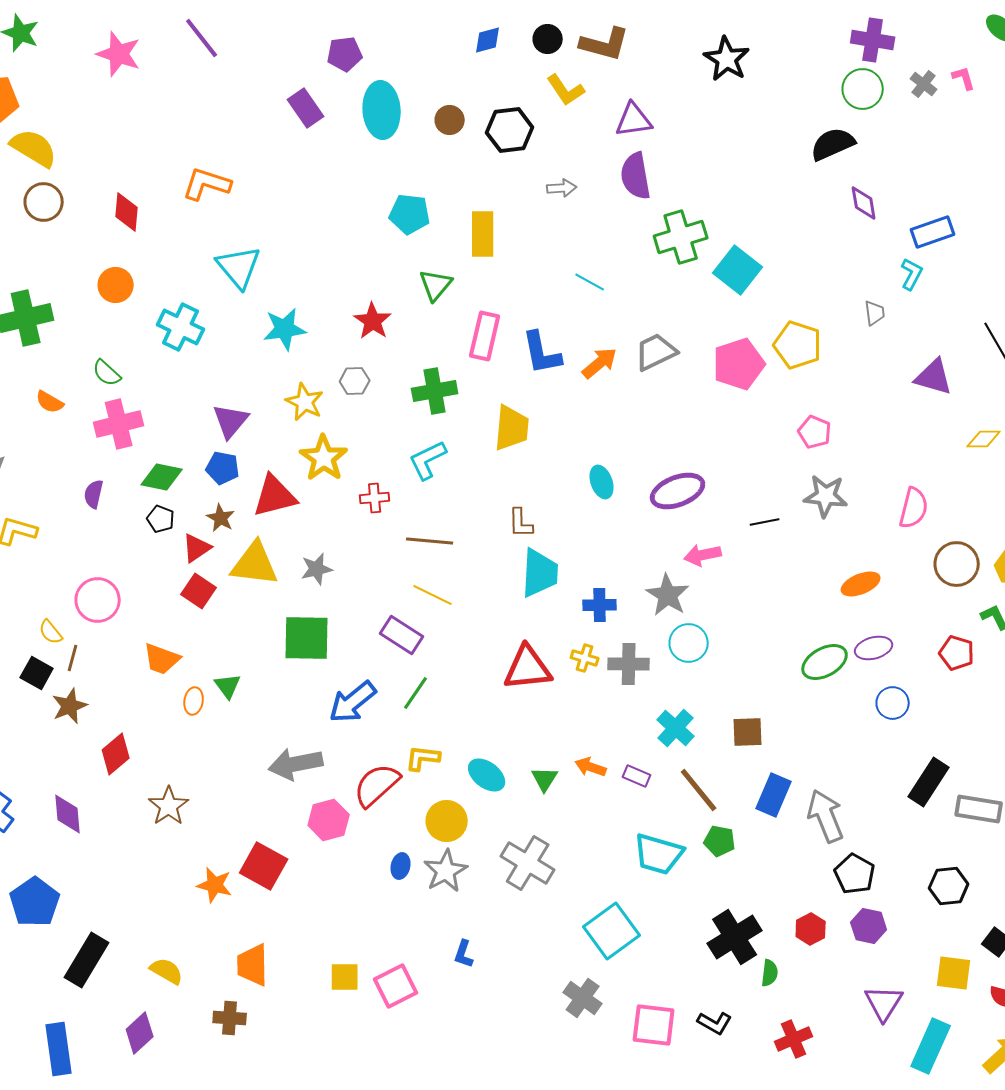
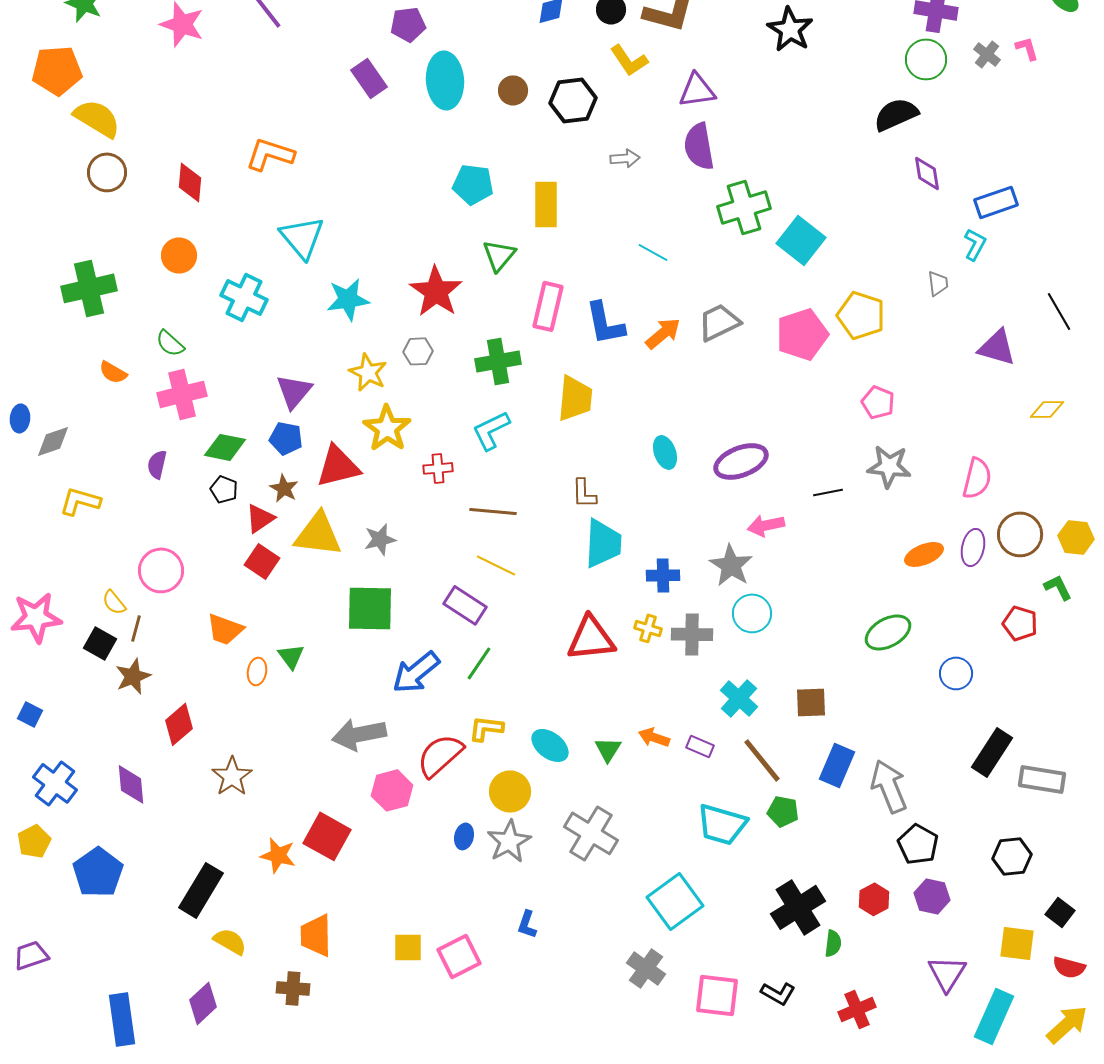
red star: (373, 321) -> (436, 291), size x1.4
purple ellipse: (874, 648) -> (973, 547), moved, turned -63
black rectangle: (87, 960) -> (201, 890), moved

